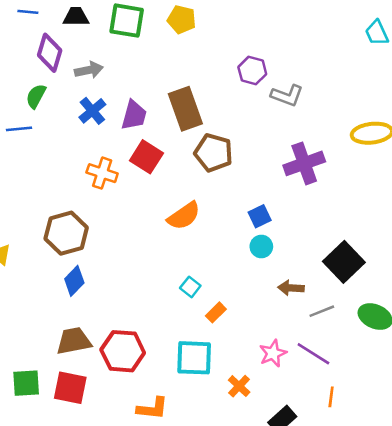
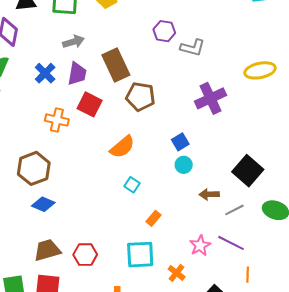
gray arrow: (89, 70) -> (73, 42), moved
blue diamond: (74, 281) -> (43, 204), turned 75
cyan square: (190, 287) -> (132, 185), moved
red hexagon: (123, 351) -> (85, 255), size x0.7

